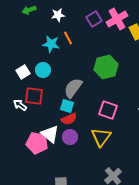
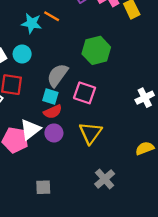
orange line: (68, 38) -> (52, 16), turned -32
pink square: (108, 110) -> (85, 93), moved
white triangle: (50, 134) -> (30, 129), turned 42

